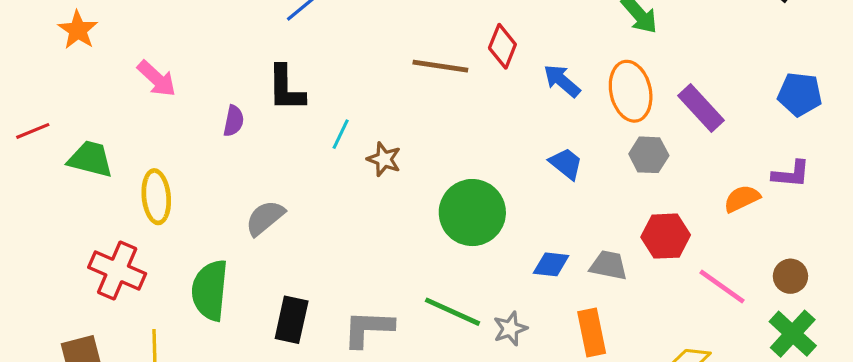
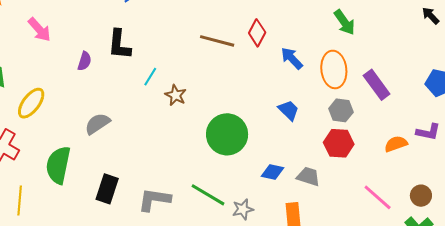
yellow ellipse: (156, 197) -> (31, 103), turned 36
red hexagon: (666, 236) -> (339, 143), moved

